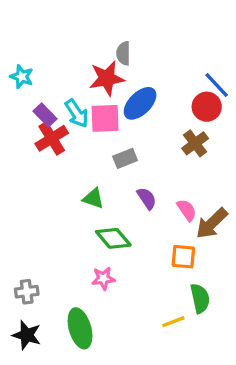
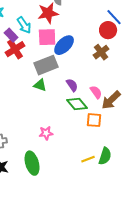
blue ellipse: (140, 103) -> (64, 45), moved
cyan arrow: (77, 113) -> (24, 25), moved
gray rectangle: (125, 158) -> (46, 65), moved, size x1.6
green diamond: (113, 238) -> (77, 104), moved
green semicircle: (200, 298) -> (105, 156), moved, turned 30

